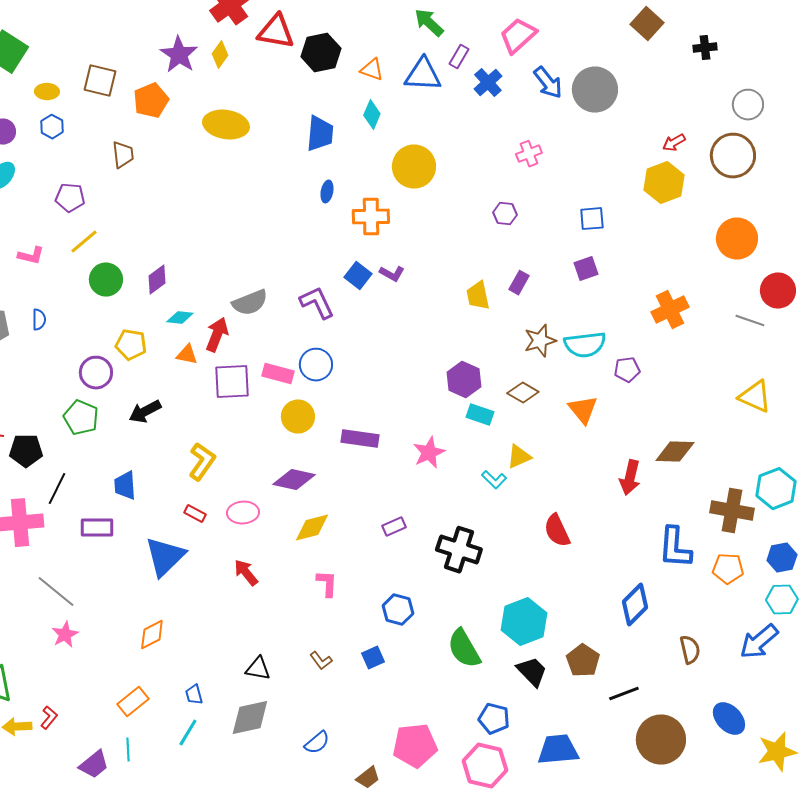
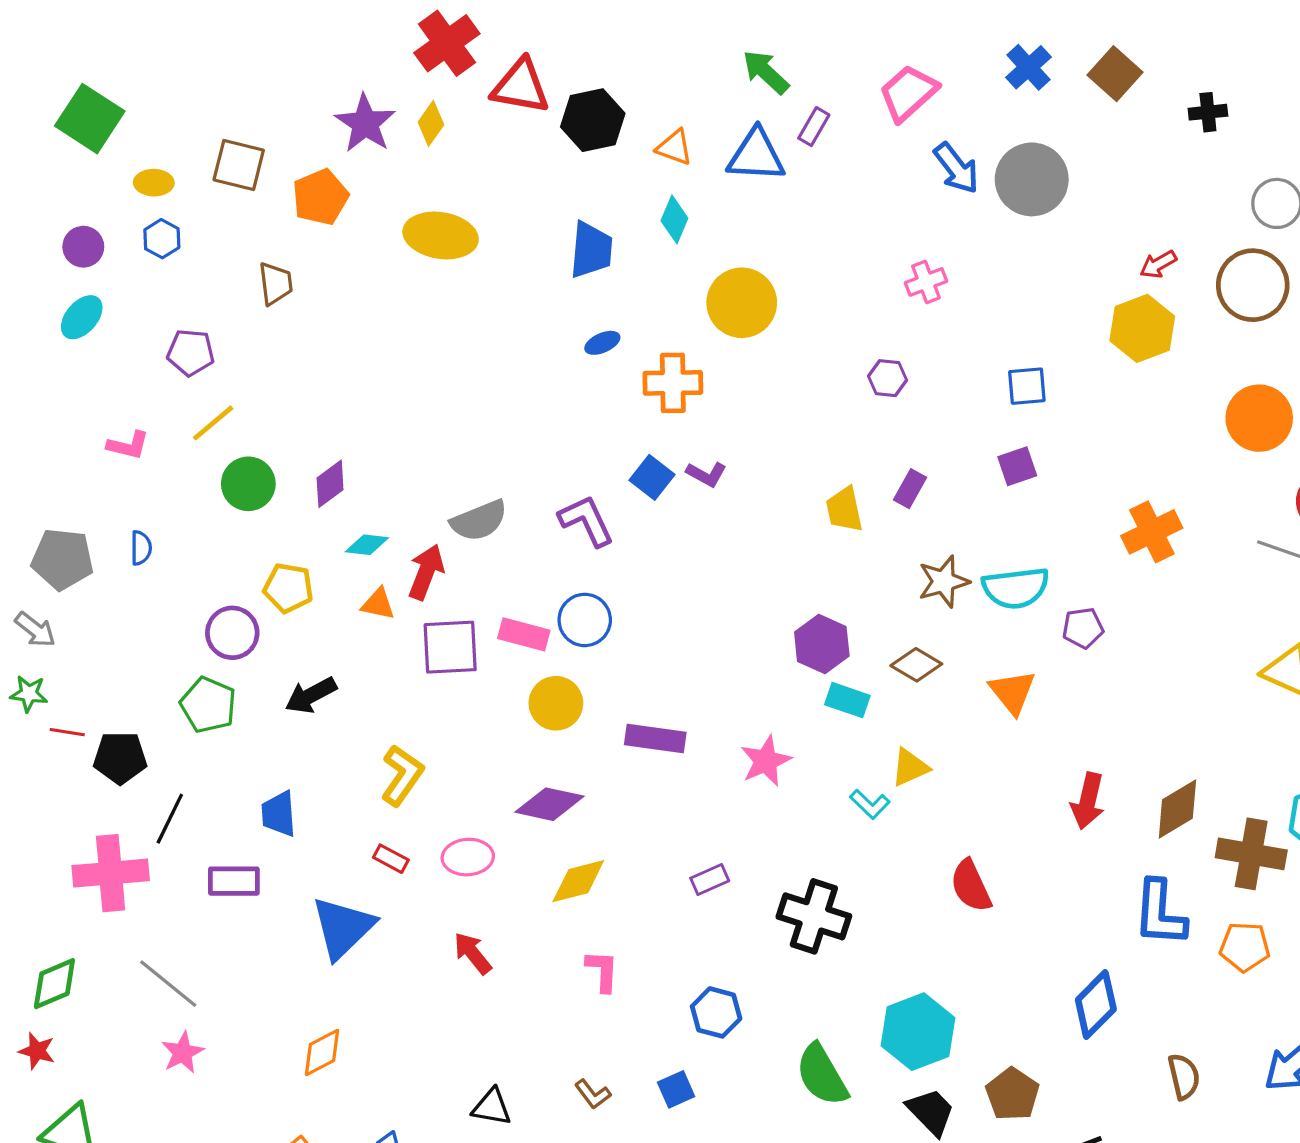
blue cross: (488, 83) -> (1028, 67), moved
blue ellipse: (327, 192) -> (602, 343), turned 55
brown diamond: (675, 452) -> (1177, 809), moved, turned -33

